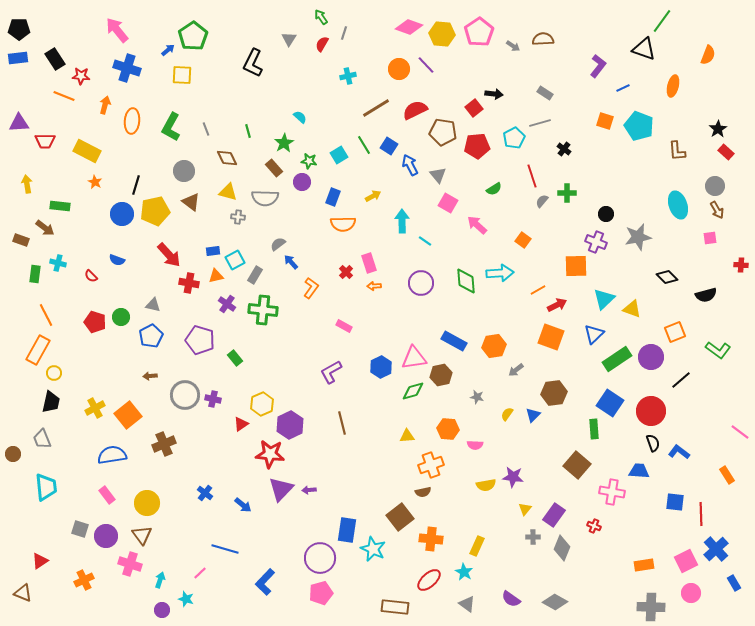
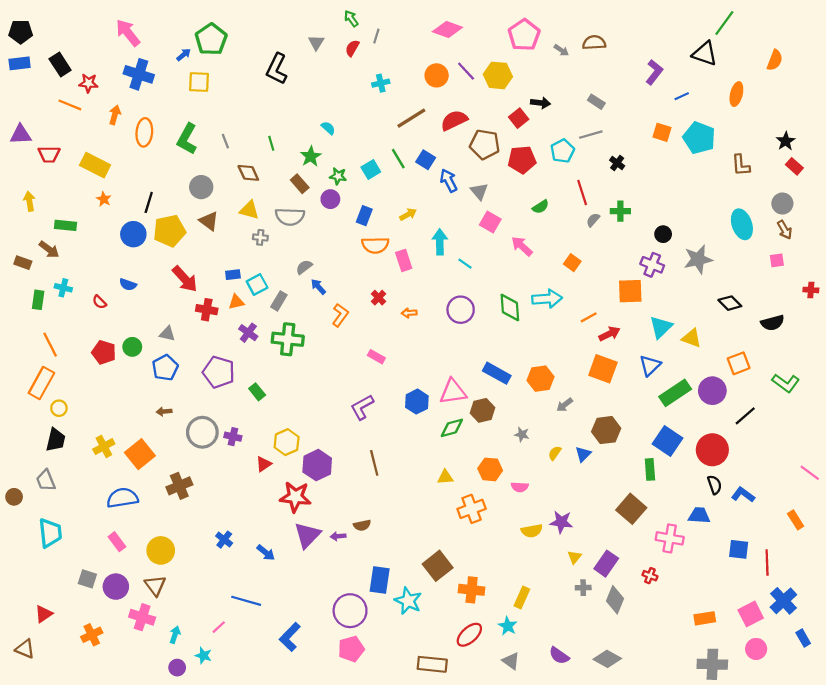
yellow hexagon: (442, 34) -> (498, 75), moved
pink rectangle: (369, 263) -> (404, 260), moved
brown semicircle: (423, 492) -> (362, 525), moved

